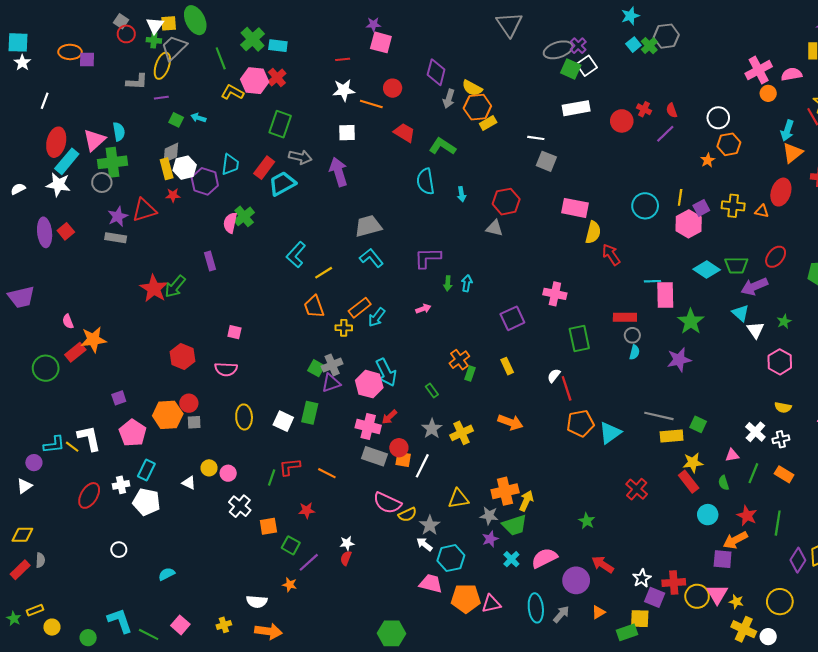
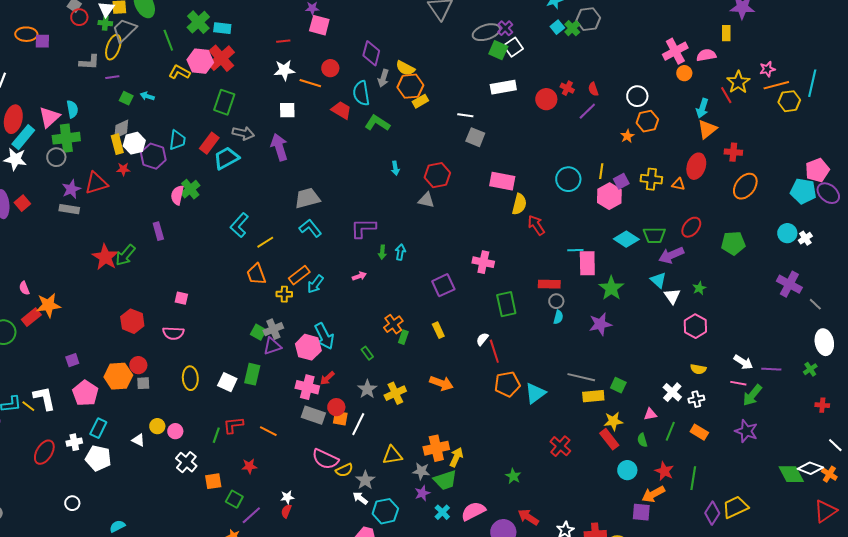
red cross: (277, 77) -> (221, 58), size x1.5
cyan semicircle: (425, 181) -> (361, 93), moved

